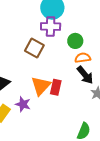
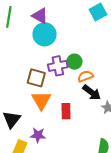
purple cross: (51, 26) -> (58, 66), moved
orange triangle: (41, 86) -> (41, 100), moved

